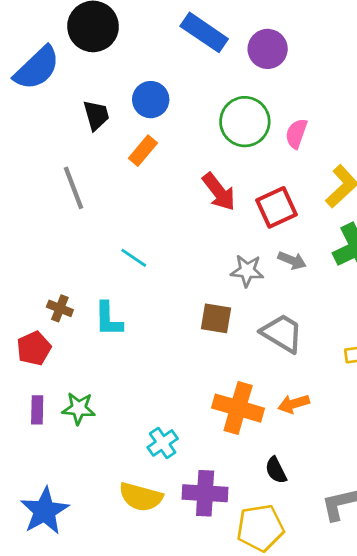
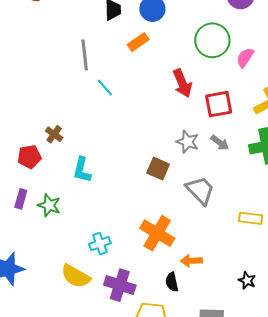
cyan line: (134, 258) -> (105, 87), moved
cyan L-shape: (108, 319) -> (82, 170), moved
orange arrow: (294, 404) -> (191, 261), moved

